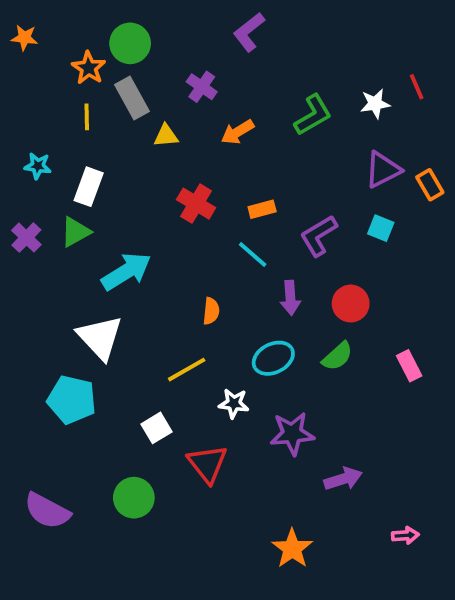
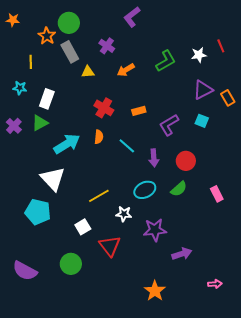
yellow line: (87, 117) -> (31, 62), moved
cyan line: (253, 255) -> (127, 146), moved
orange semicircle: (211, 311) -> (99, 137), moved

